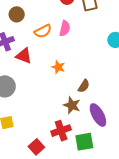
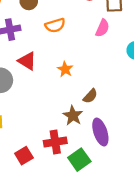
pink semicircle: (65, 28) -> (102, 28), moved
red triangle: (24, 56) -> (27, 61), moved
green square: (84, 142) -> (79, 160), turned -36

